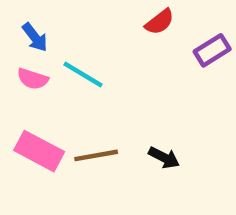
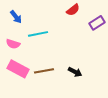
cyan line: (83, 74) -> (38, 34), turned -42
pink semicircle: (33, 79) -> (13, 44), moved

